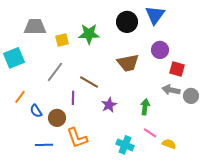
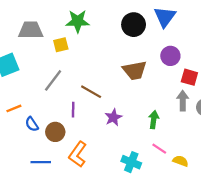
green star: (89, 34) -> (78, 21), moved
gray arrow: (171, 90) -> (183, 101), turned 78
orange line: (20, 97) -> (14, 108), turned 32
orange L-shape: (77, 138) -> (78, 154), turned 55

